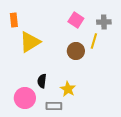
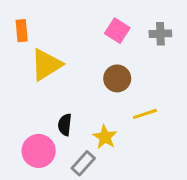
yellow line: (94, 41) -> (145, 114), moved, turned 56
gray rectangle: (54, 106) -> (83, 163), turned -49

